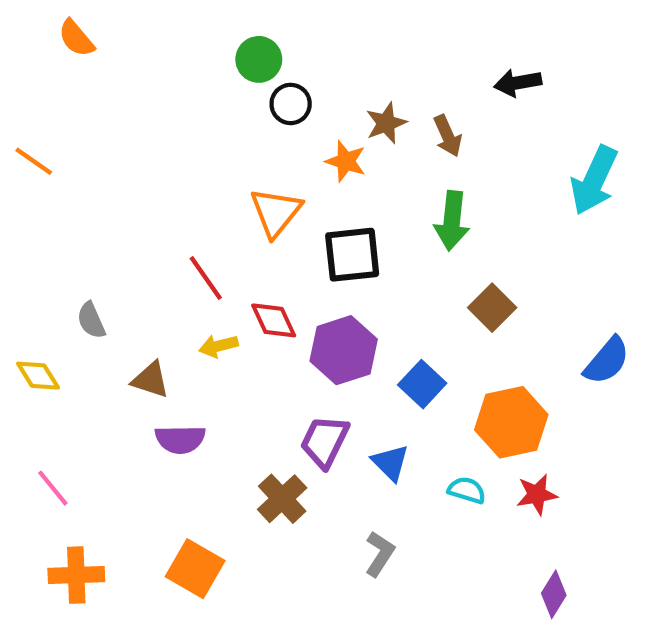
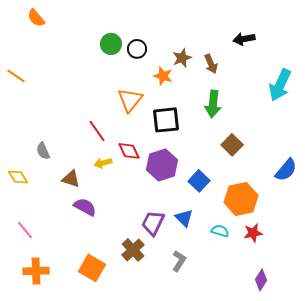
green circle: (259, 59) -> (111, 44), moved
purple semicircle: (180, 439) -> (85, 207), turned -150
purple trapezoid: (325, 441) -> (153, 223), moved
brown cross: (282, 499) -> (133, 250), moved

